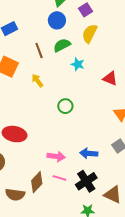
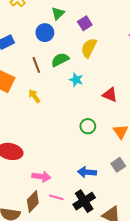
blue circle: (57, 20) -> (45, 33), moved
green circle: (65, 106) -> (88, 126), moved
pink arrow: (56, 156) -> (41, 177), moved

